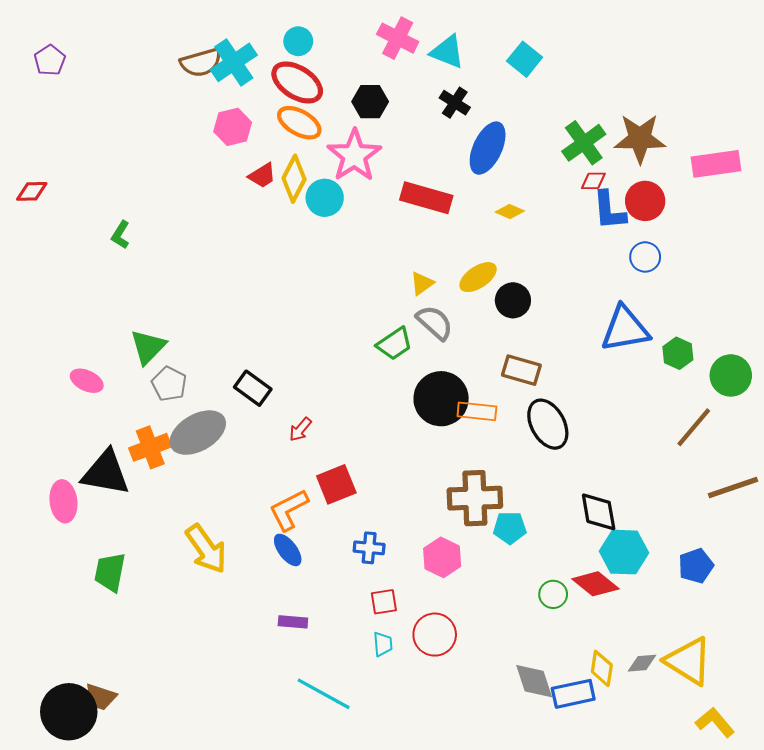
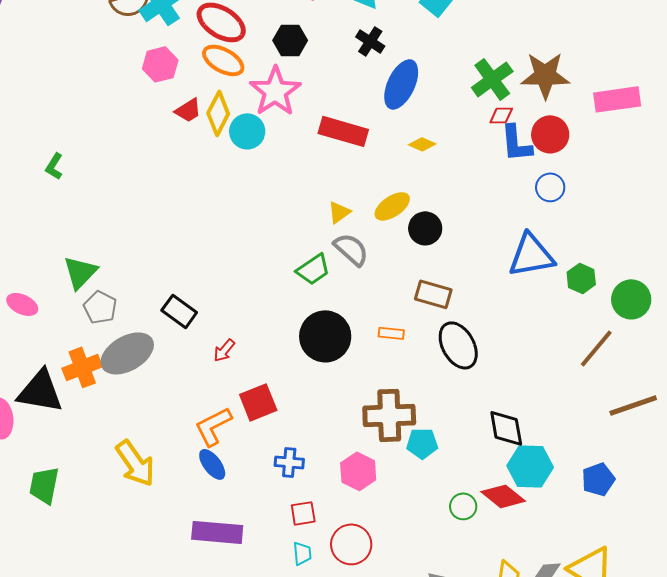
black circle: (441, 399) -> (325, 336), moved
orange rectangle: (477, 411) -> (391, 333), size x0.7
purple rectangle: (293, 622) -> (217, 532), size x1.8

